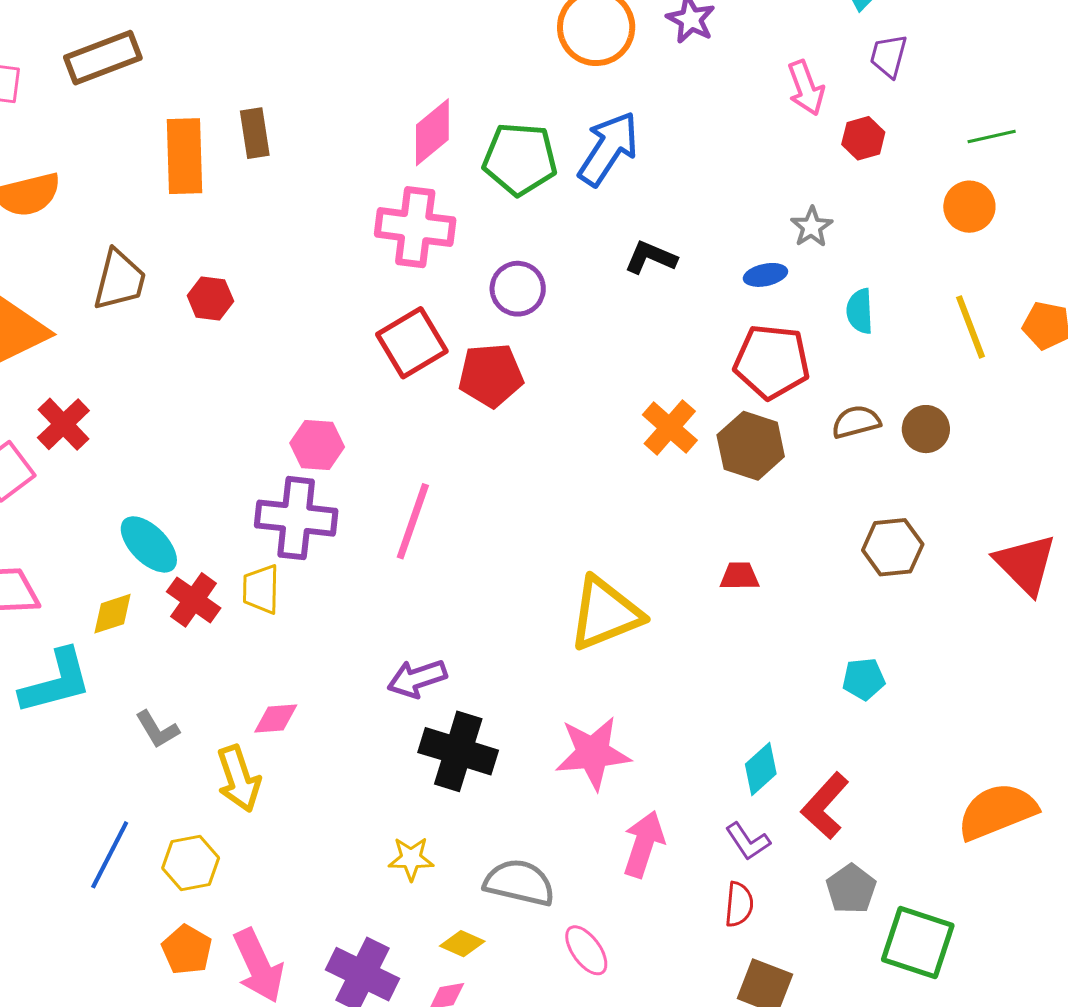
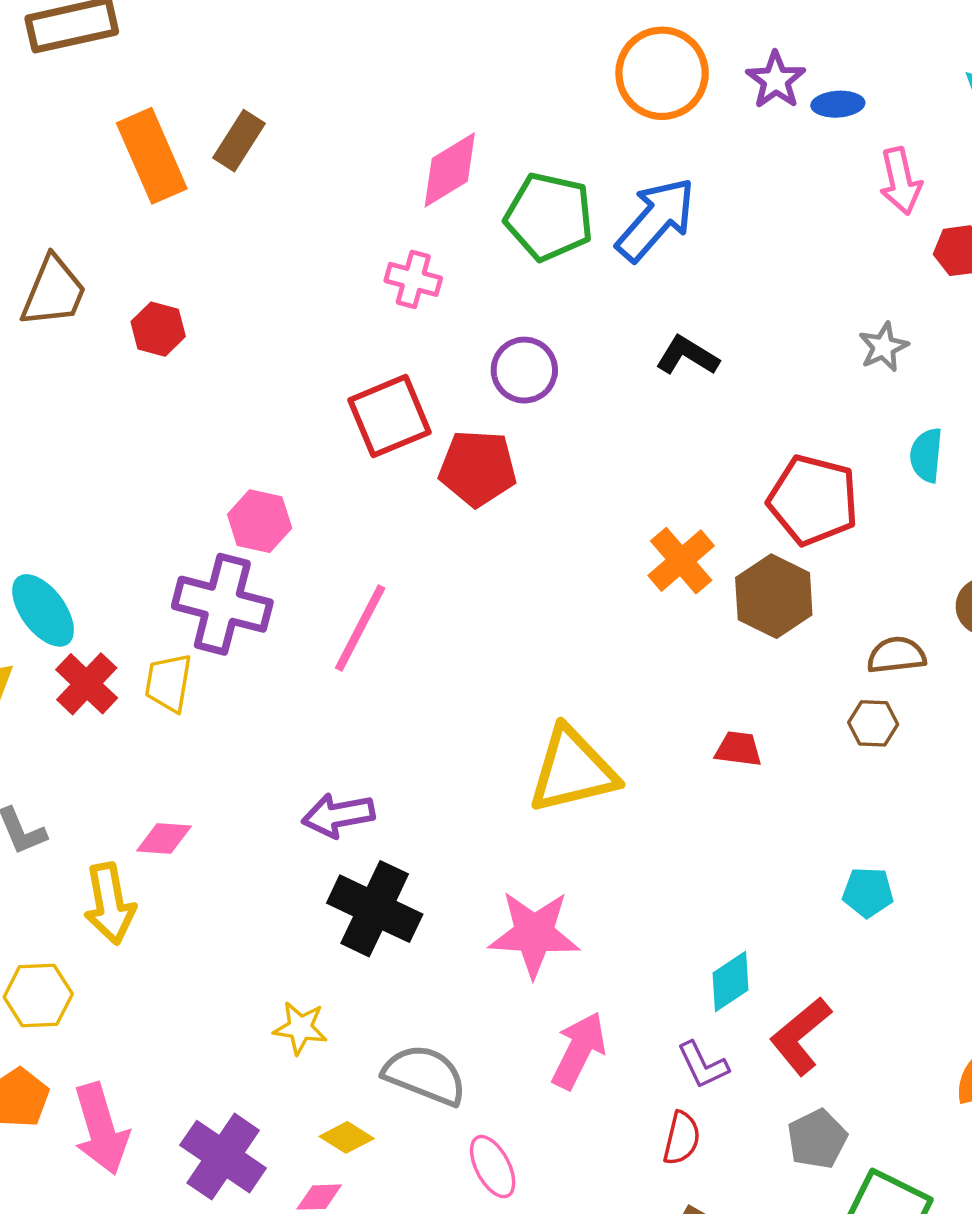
brown rectangle: (255, 133) -> (239, 141), turned 33
orange rectangle: (184, 156) -> (152, 156), turned -30
pink cross: (415, 227) -> (413, 279), size x0.6
blue ellipse: (765, 275) -> (838, 104), moved
brown semicircle: (856, 422) -> (896, 655), moved
brown hexagon: (893, 547) -> (873, 723), moved, size x0.7

